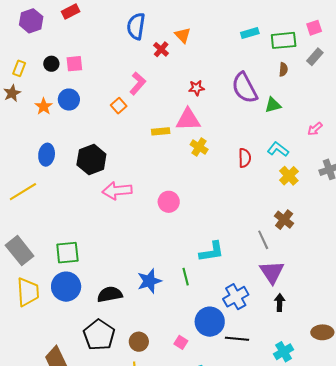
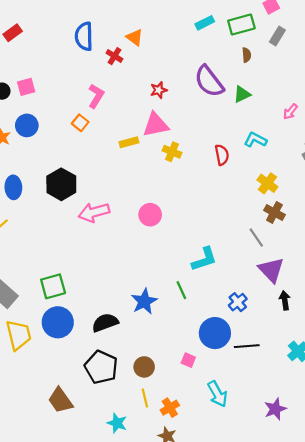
yellow cross: (289, 176) -> (267, 183), moved
blue cross: (236, 297) -> (238, 302), size x0.7

